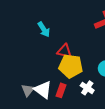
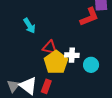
yellow pentagon: (71, 66) -> (56, 62), turned 30
white cross: (87, 88) -> (72, 55), moved, turned -32

